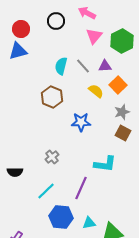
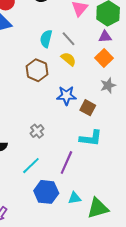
purple triangle: (105, 66) -> (105, 37), moved
yellow semicircle: (96, 91) -> (68, 59), moved
brown square: (123, 133) -> (88, 108), moved

